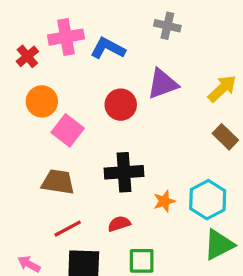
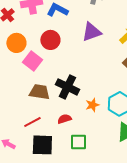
red circle: (121, 105) -> (50, 40), moved
black cross: (124, 172) -> (67, 87), turned 30
brown trapezoid: (58, 182) -> (39, 92), moved

